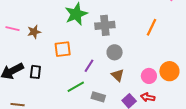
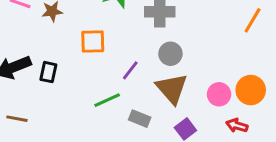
orange line: (152, 27) -> (253, 20), moved
brown triangle: (118, 75) -> (172, 89), size x1.6
red arrow: (148, 97) -> (237, 125), moved

